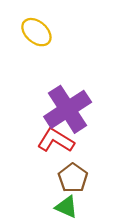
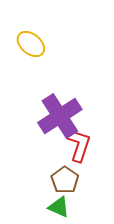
red L-shape: (56, 140) -> (79, 145), moved, turned 76

